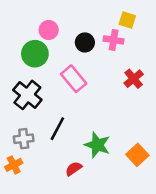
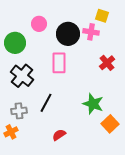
black circle: (85, 42) -> (68, 34), size x1.5
green circle: (35, 54) -> (15, 43), moved
pink rectangle: (74, 79) -> (59, 63), turned 40
green star: (97, 145) -> (93, 104), moved

